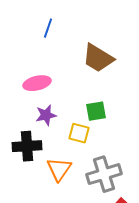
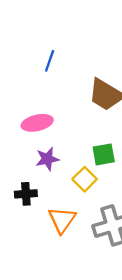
yellow square: (79, 133) -> (85, 179), turned 30
black cross: (27, 146) -> (26, 194), size x0.7

